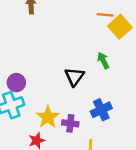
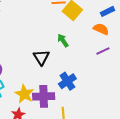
purple cross: (70, 123) -> (44, 96), size x1.5

